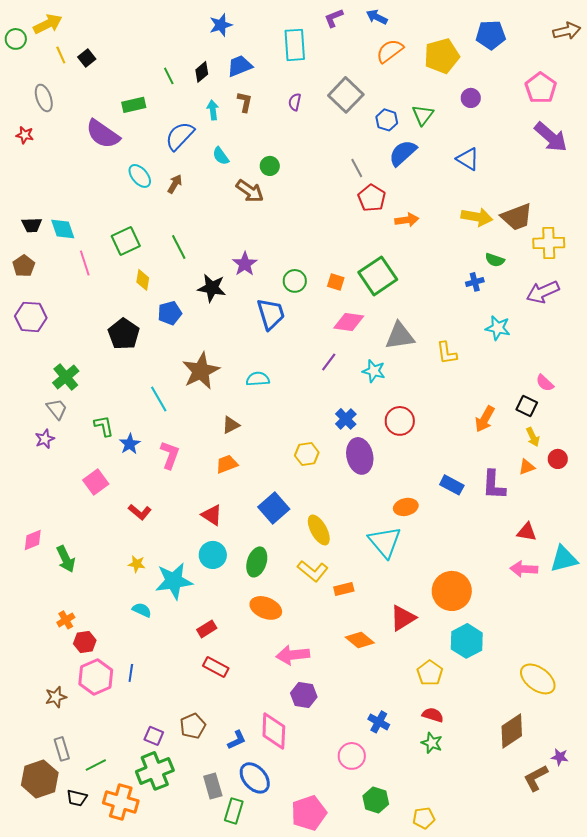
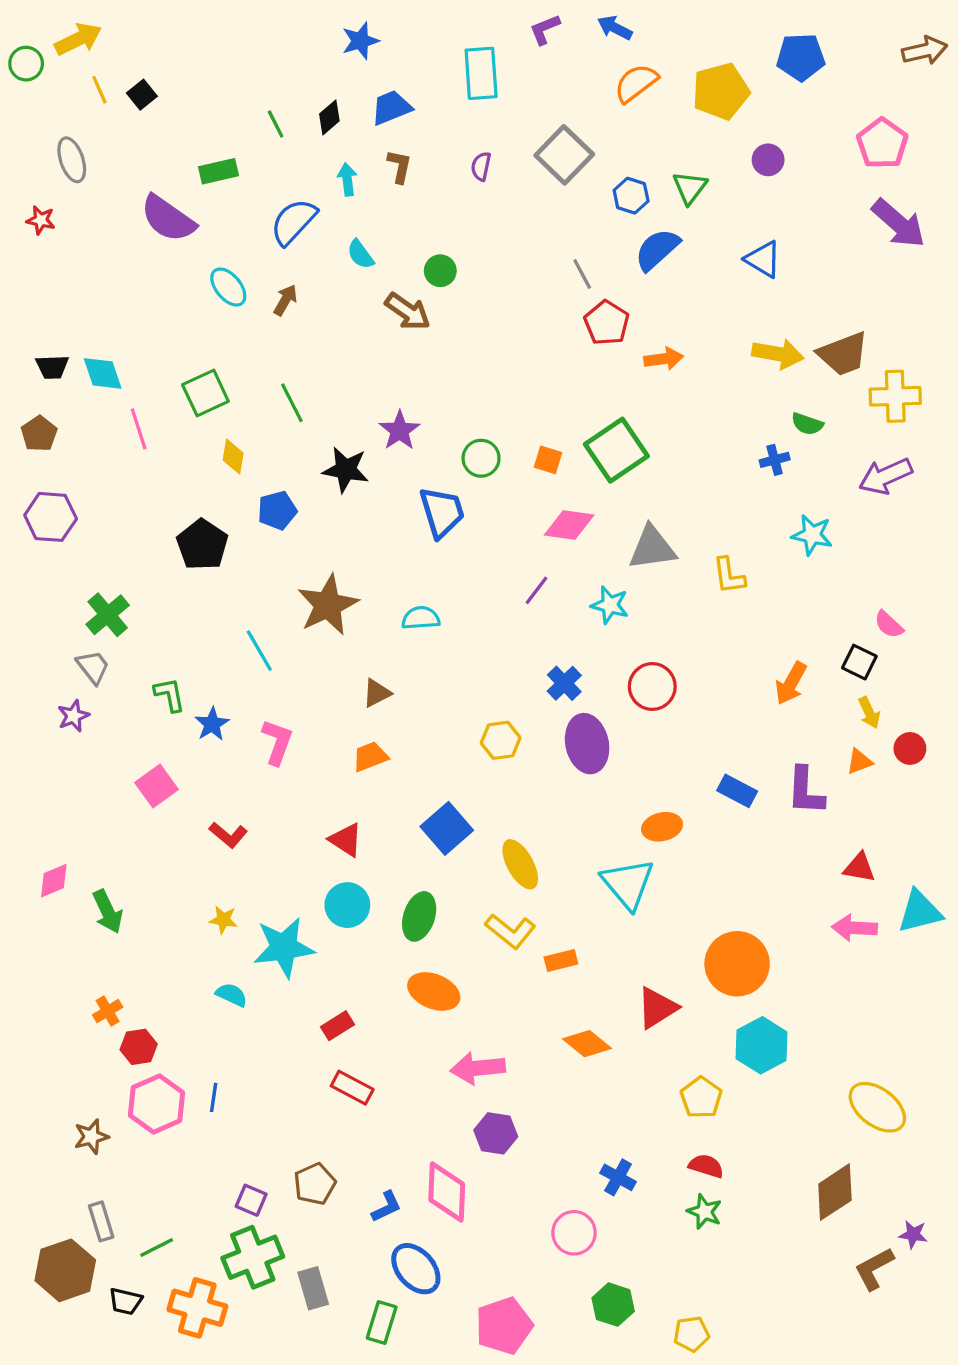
gray rectangle: (213, 786) -> (313, 1288), moved

